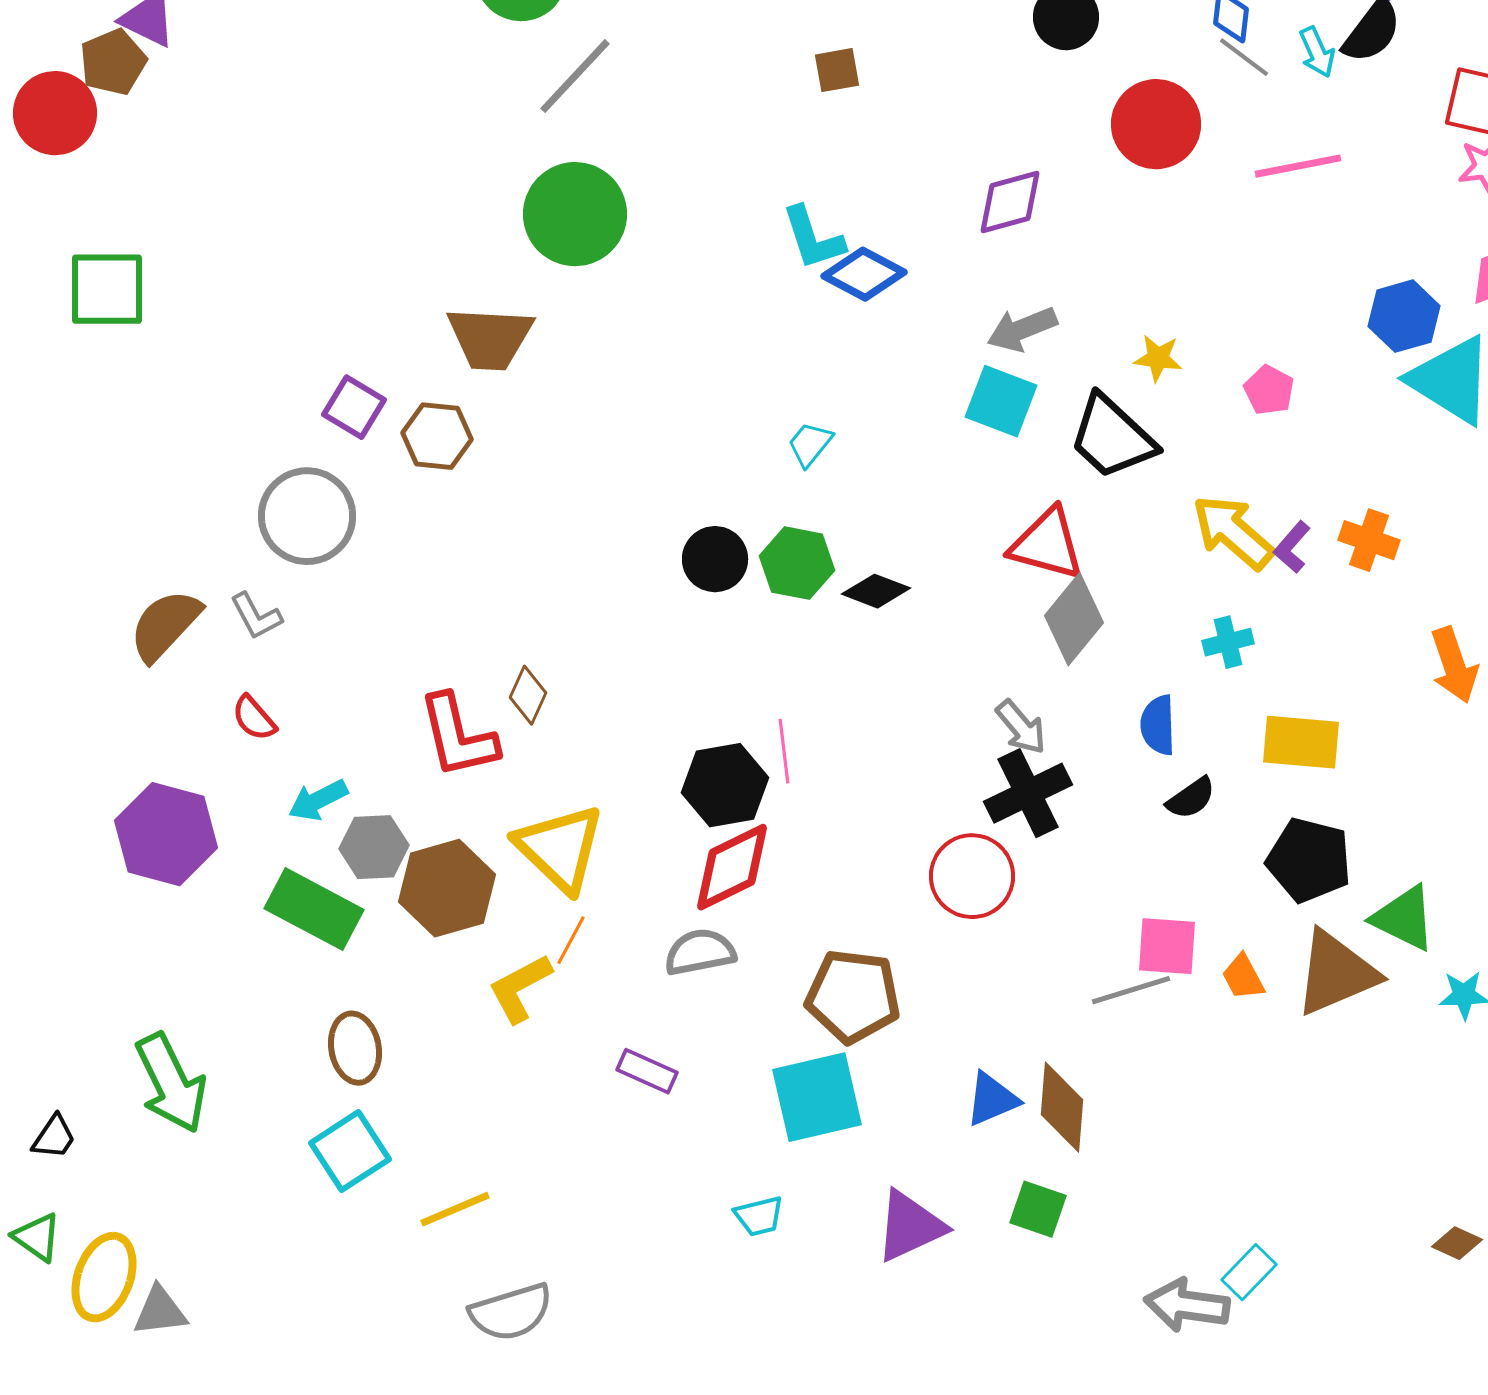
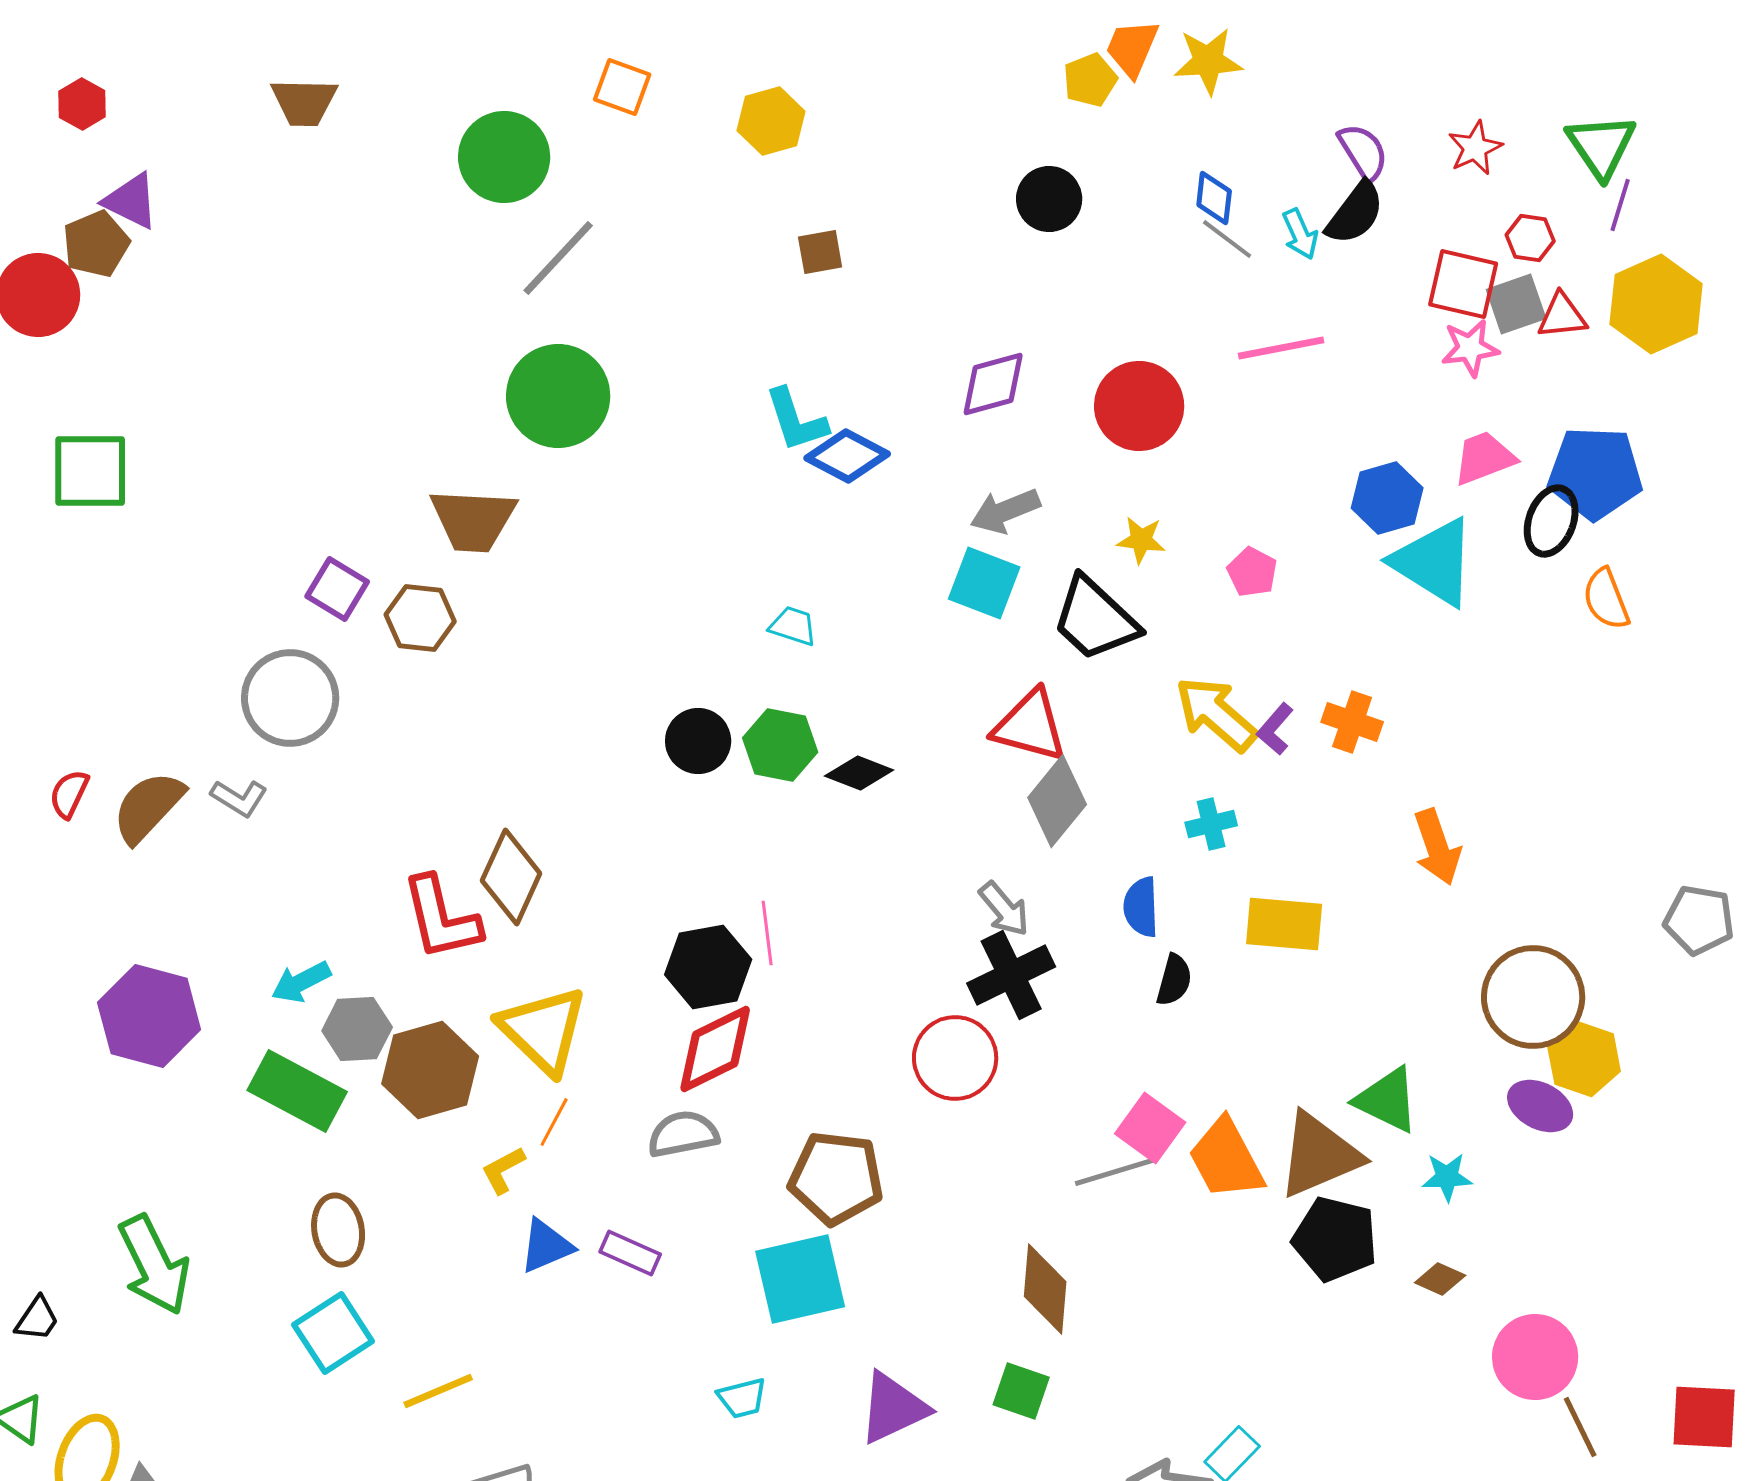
red circle: (1156, 124) -> (1139, 406), moved
cyan trapezoid: (810, 444) -> (793, 626), turned 69
gray L-shape: (256, 616) -> (239, 798), turned -30
brown diamond: (528, 695) -> (511, 877), size x1.6
red semicircle: (254, 718) -> (69, 794), moved, turned 66
black semicircle: (1191, 798) -> (1174, 980), turned -40
black pentagon: (1309, 860) -> (1335, 1239), moved
pink square: (1167, 946) -> (1150, 1128), turned 32
orange trapezoid: (1243, 977) -> (1226, 1159), size x1.8
yellow L-shape: (520, 988) -> (503, 1170), size x0.7
blue triangle: (992, 1099) -> (546, 1246), moved
brown diamond: (1457, 1243) -> (1440, 1279), moved

